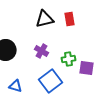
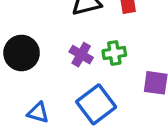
green cross: (69, 59) -> (114, 53), moved

